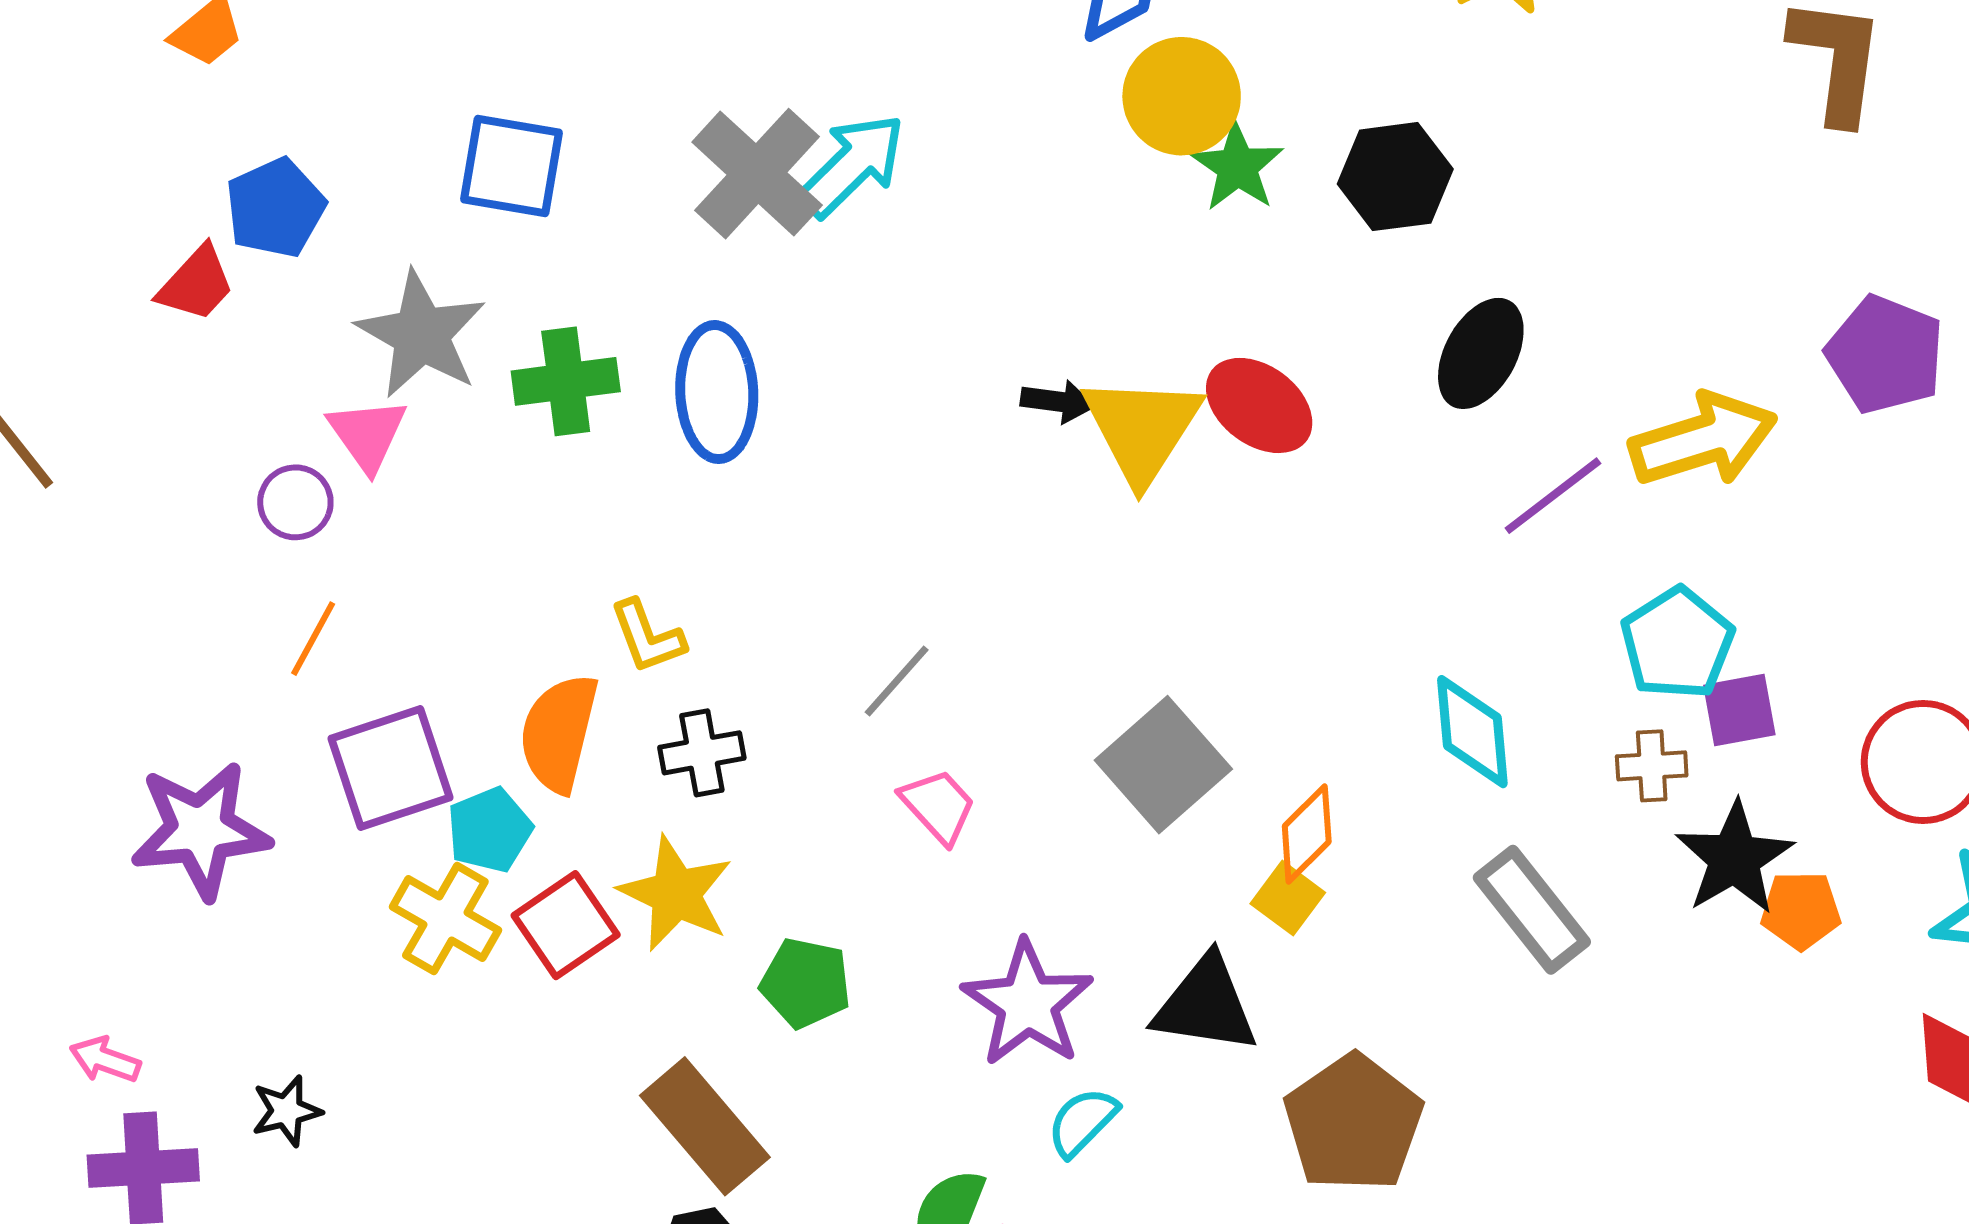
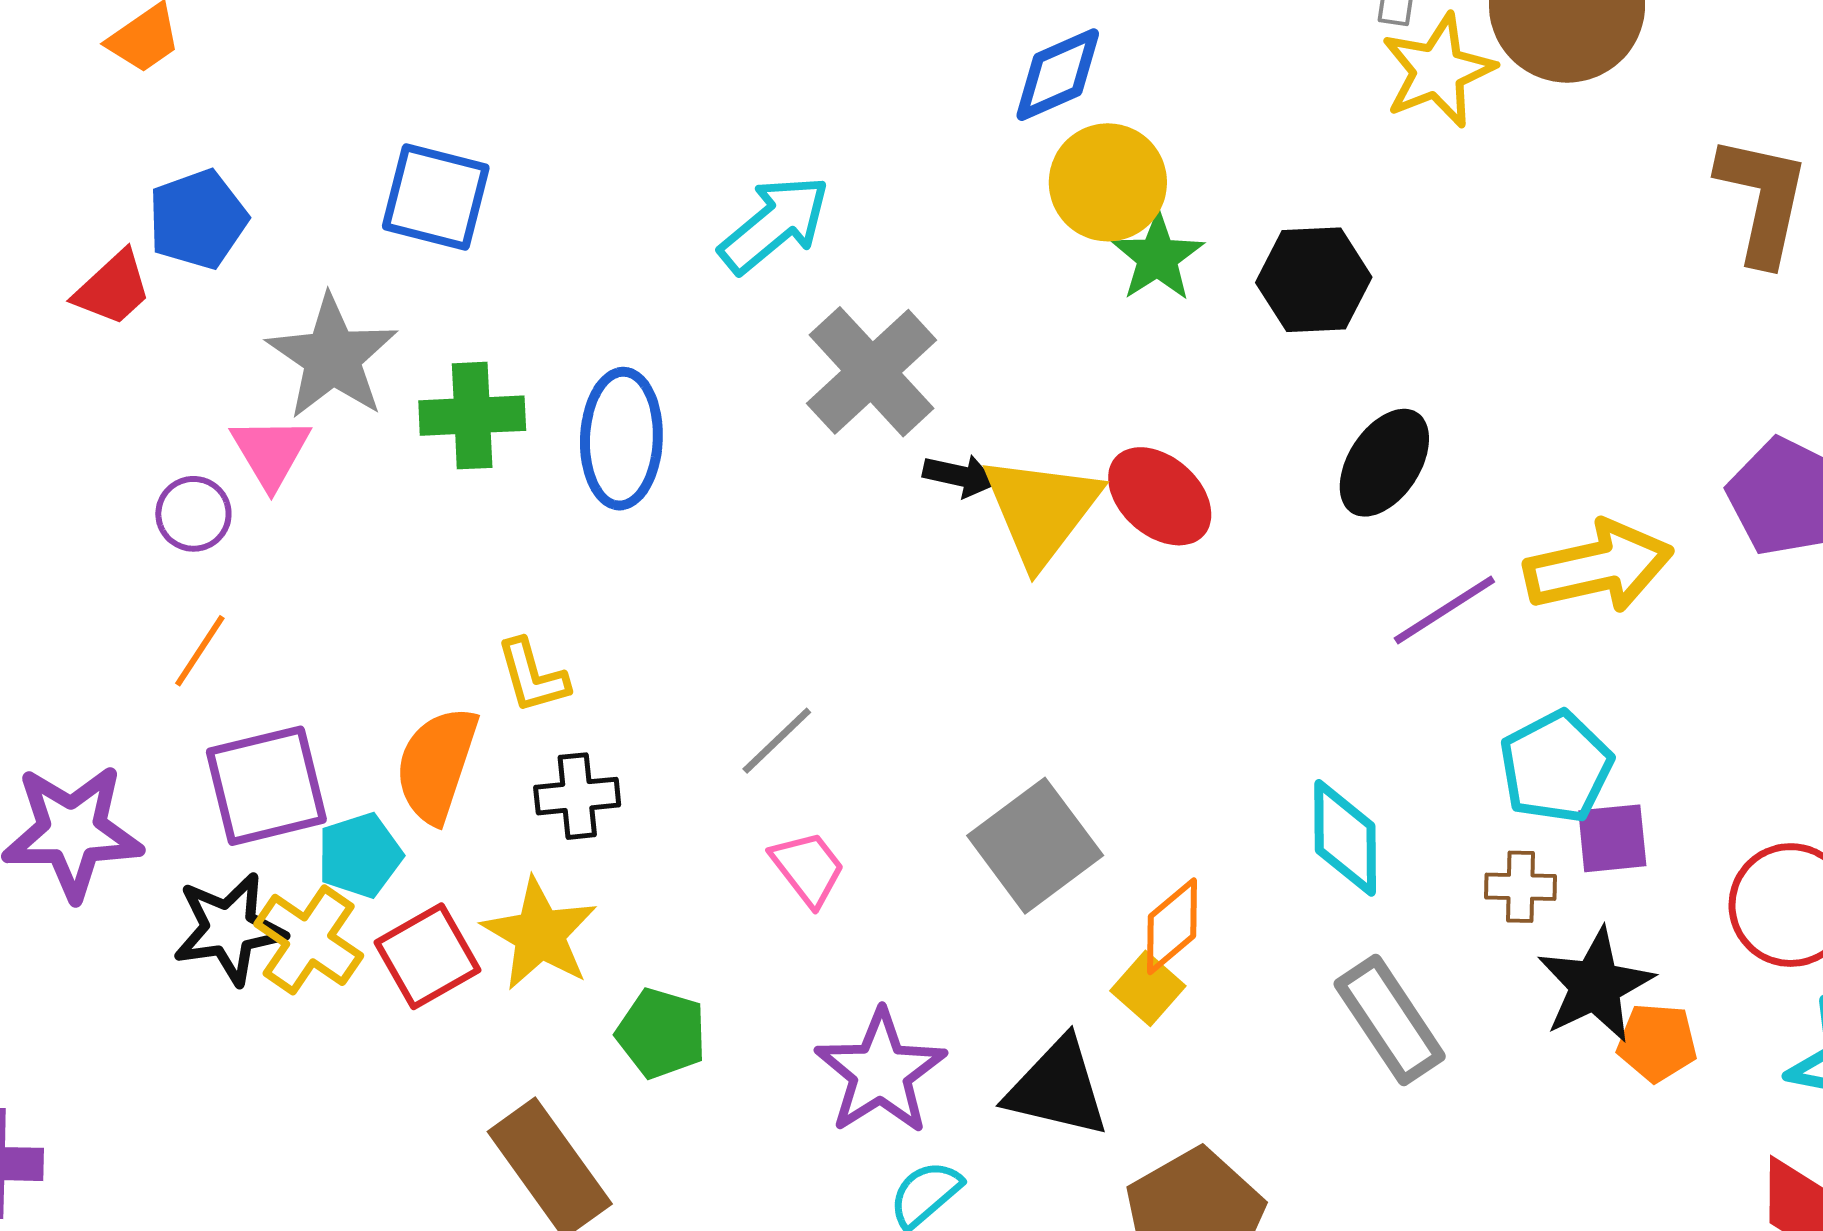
gray cross: (757, 174) -> (872, 372), moved
black star: (287, 1111) -> (229, 929), moved, size x1.6

